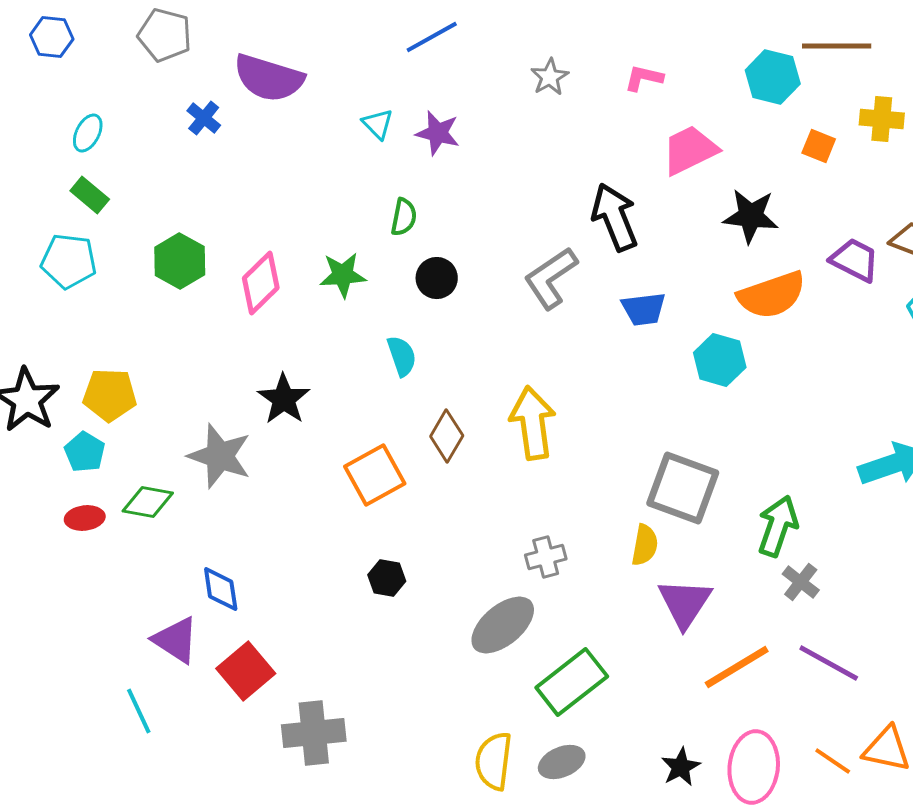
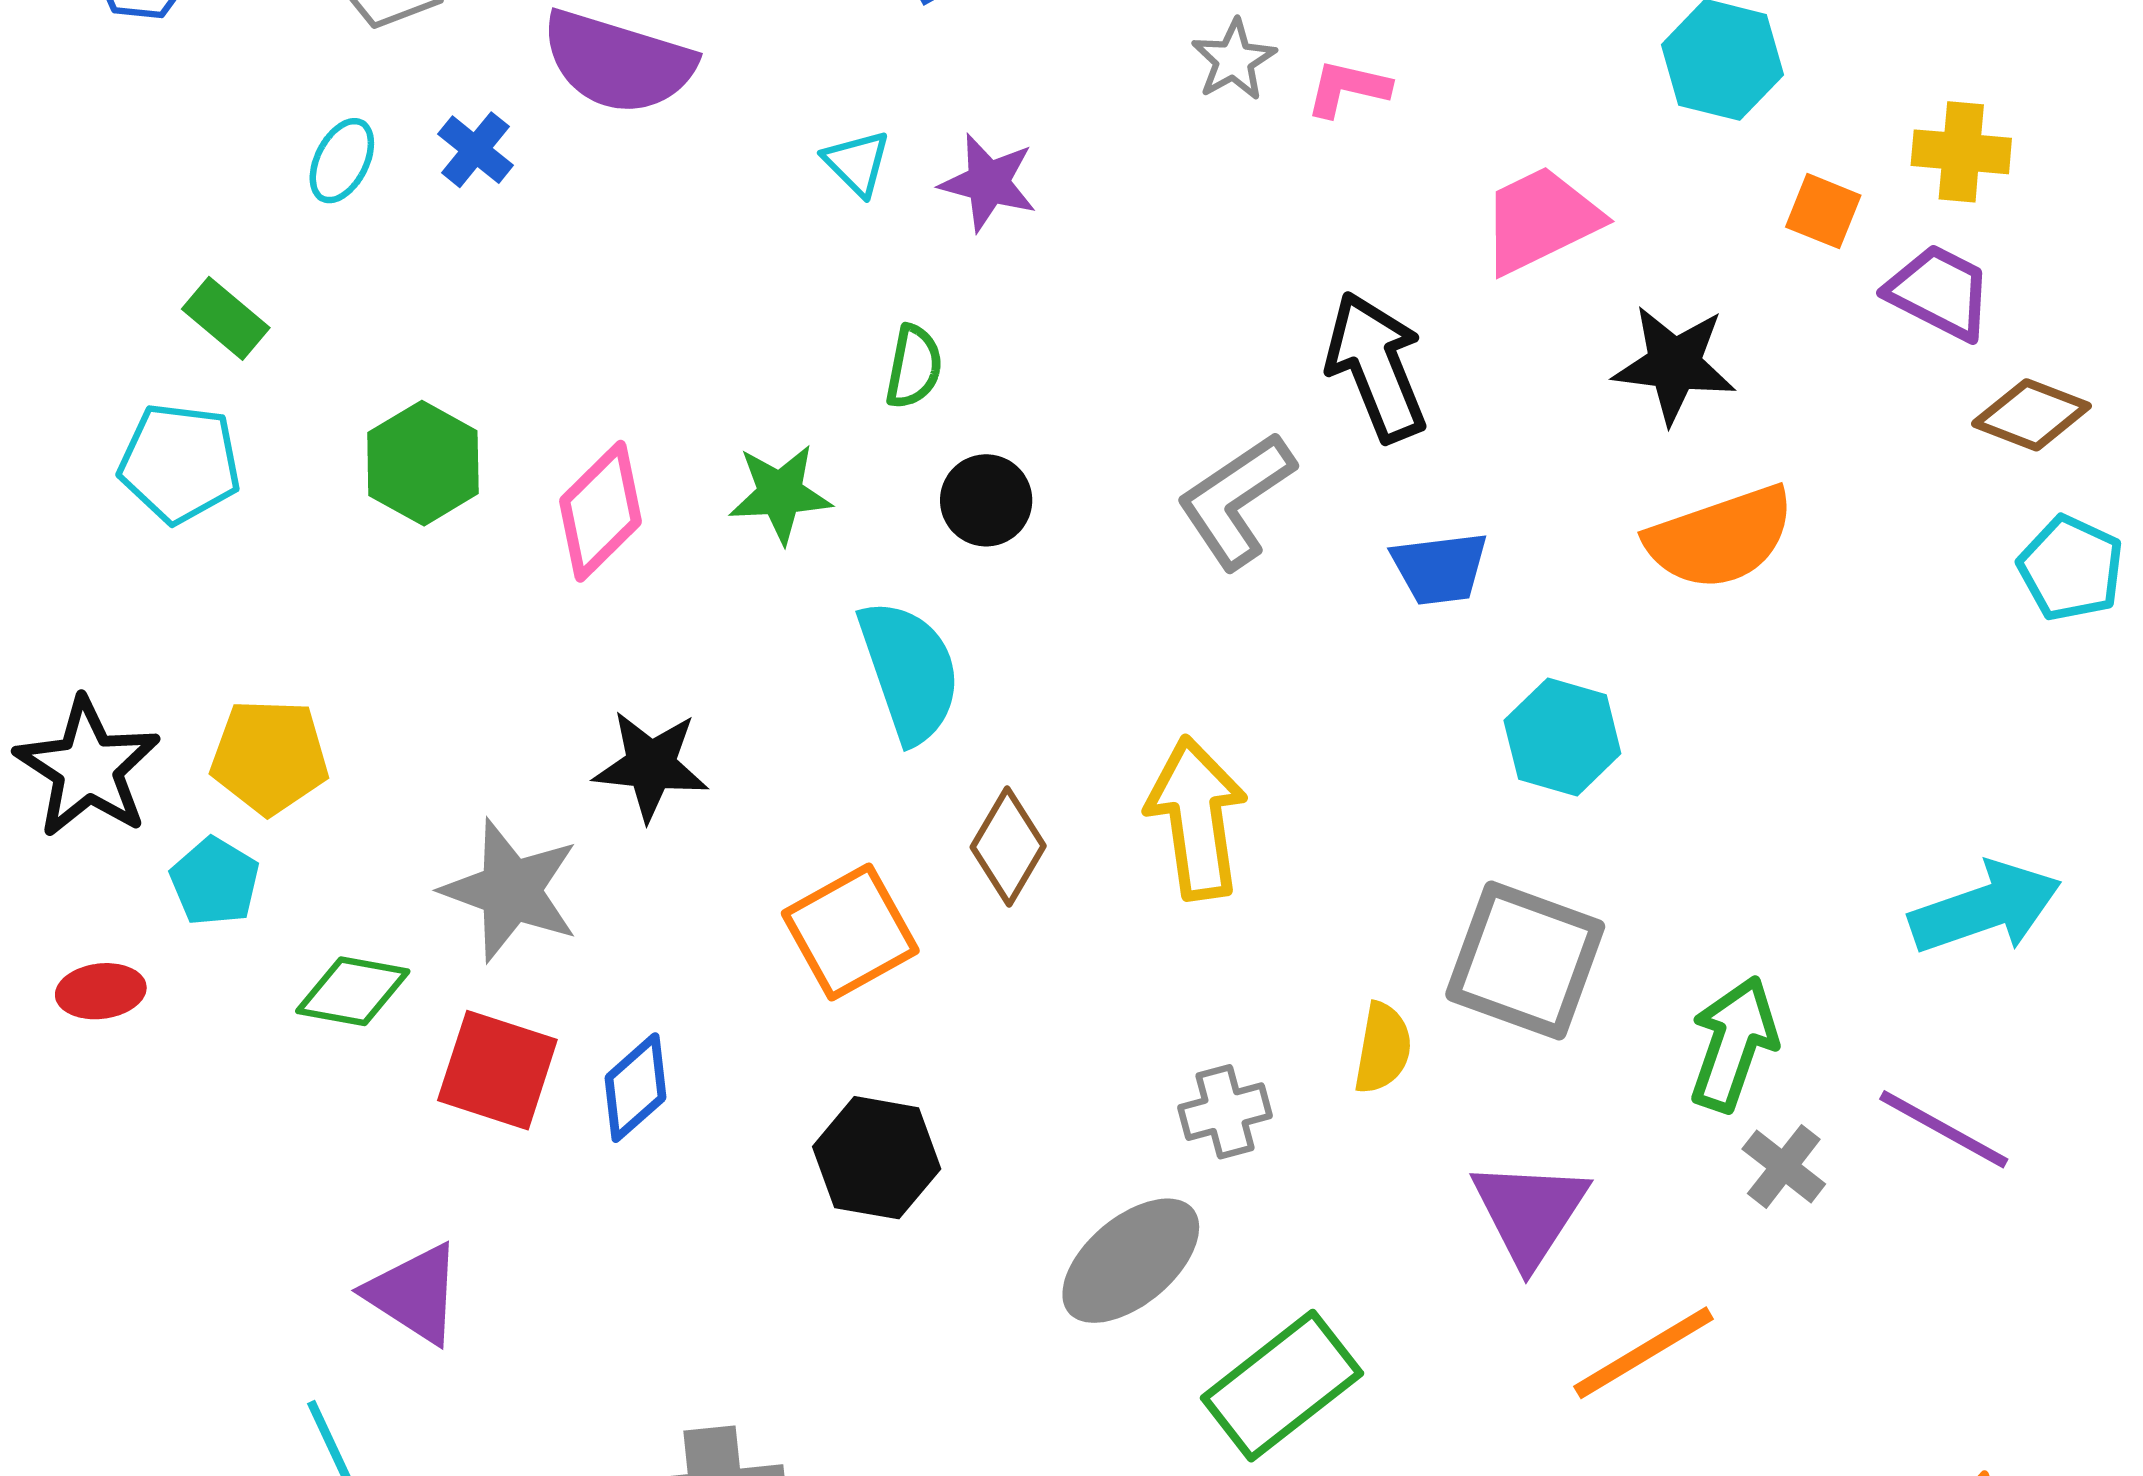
pink L-shape: (644, 78) -> (1348, 88), moved
cyan ellipse: (88, 133) -> (342, 161), moved
purple trapezoid: (855, 260) -> (1939, 292), moved
cyan semicircle: (402, 356) -> (909, 671), size x1.6
cyan hexagon: (720, 360) -> (1562, 737), moved
black star: (284, 399) -> (651, 765), turned -30
red ellipse: (85, 518) -> (101, 991), moved
yellow semicircle: (645, 545) -> (1383, 1048), moved
black hexagon: (387, 578) -> (877, 1158), size x1.5
blue diamond: (221, 589) -> (635, 1088), moved, turned 57
purple line: (829, 663) -> (1944, 1129), moved
red square: (246, 671) -> (497, 1070), moved, turned -32

